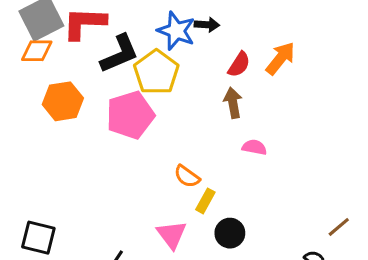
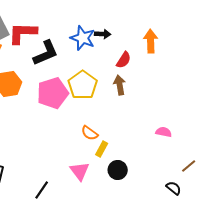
orange arrow: (280, 58) -> (151, 41), moved, turned -40
yellow pentagon: (156, 72) -> (83, 85), moved
pink semicircle: (254, 147) -> (164, 132), moved

